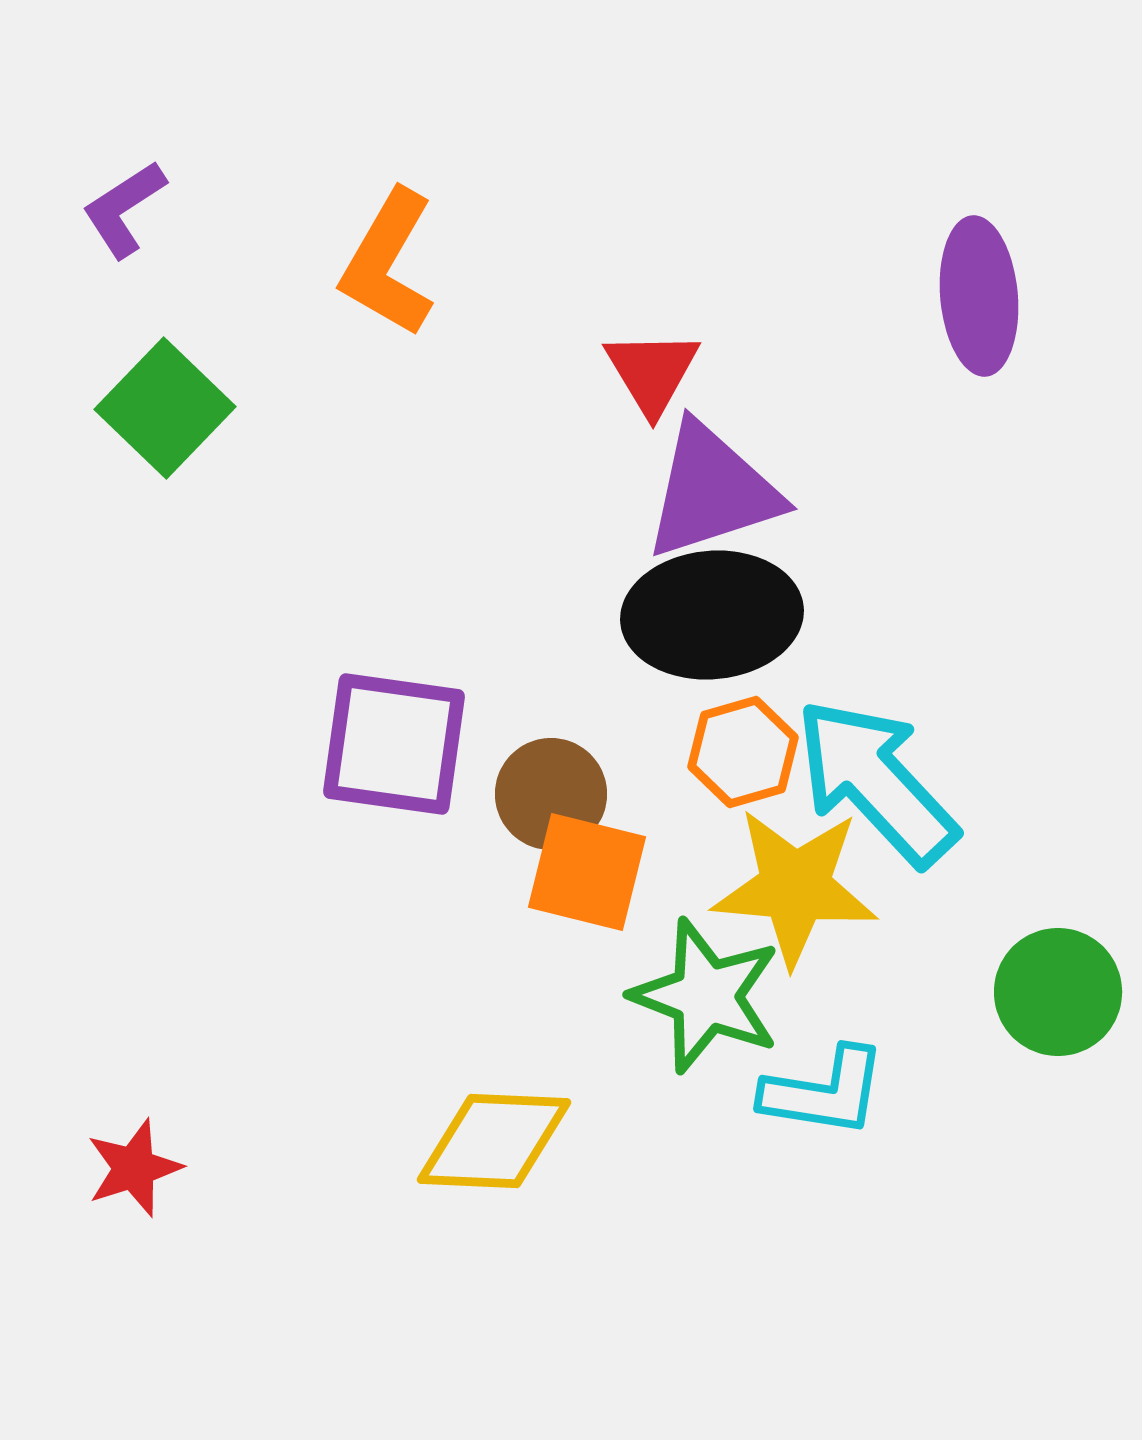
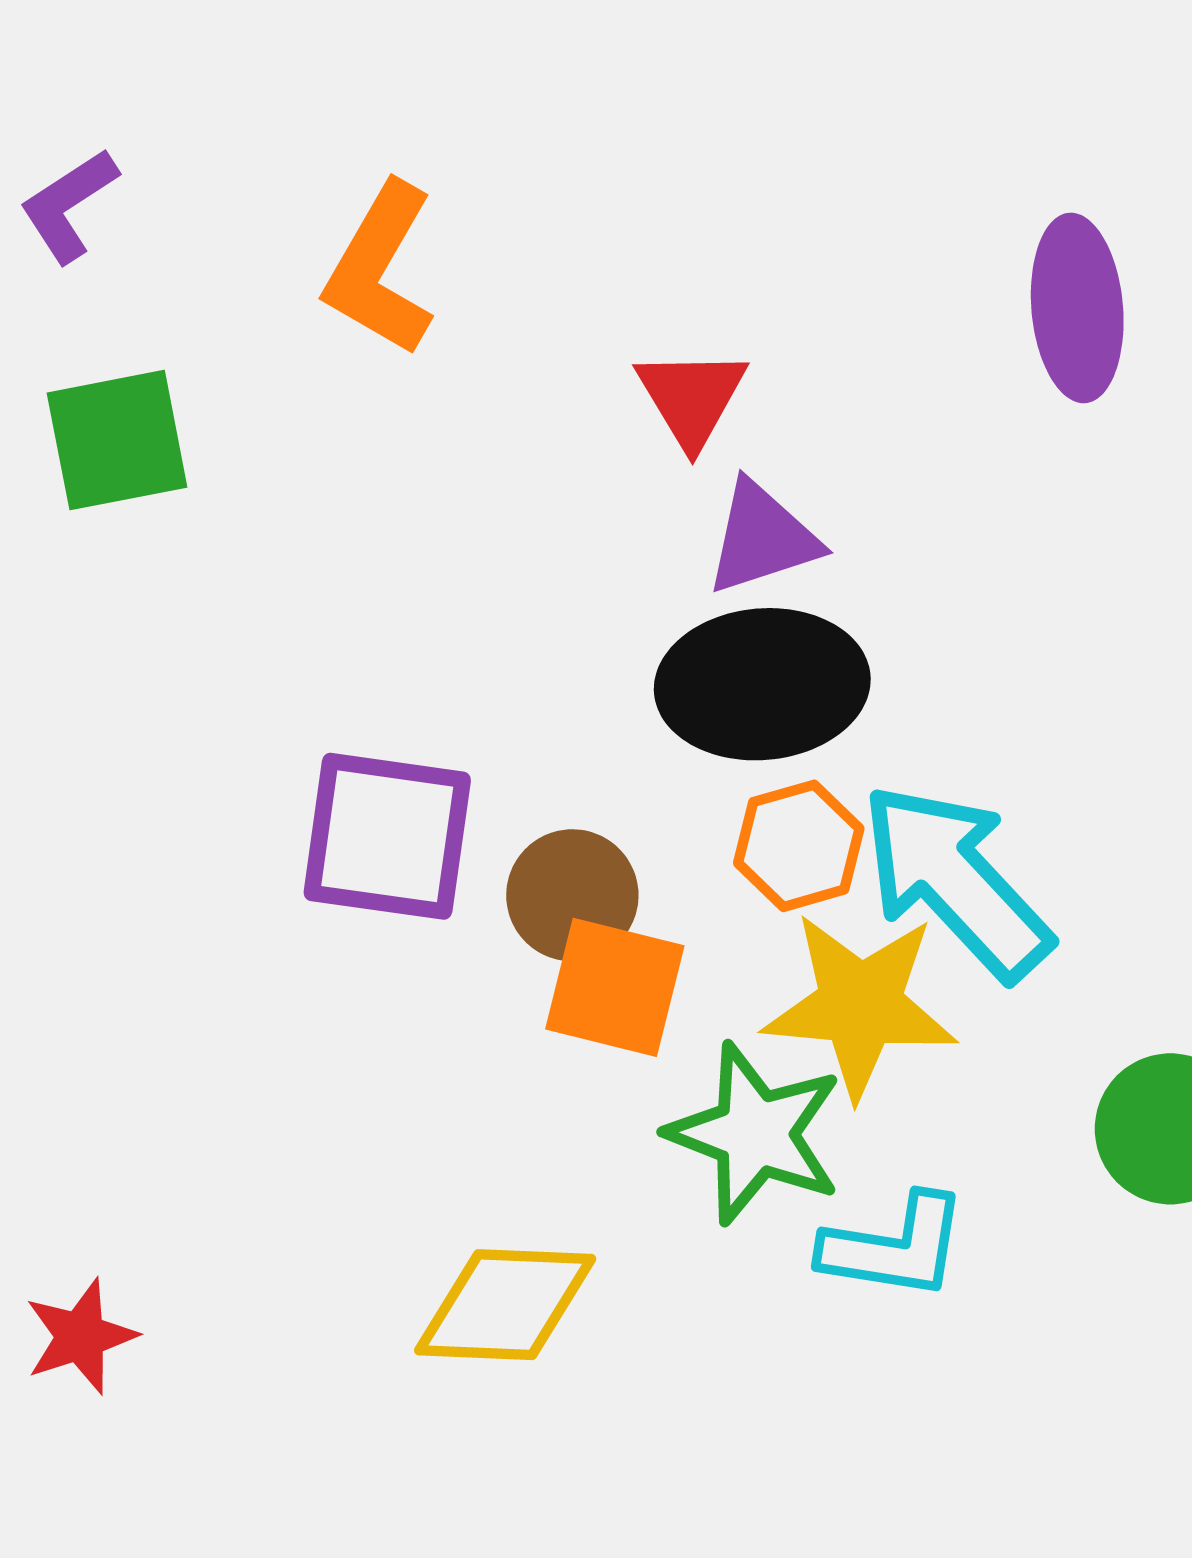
green square: (165, 408) -> (117, 440), turned 35
purple triangle: (712, 491) -> (762, 538), size x0.7

